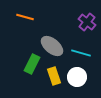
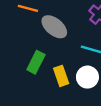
gray ellipse: (52, 46) -> (54, 27), moved

